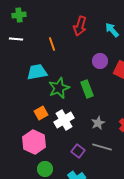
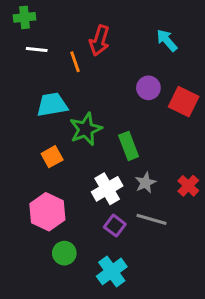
red arrow: (80, 26) -> (99, 40), moved
white line: (16, 39) -> (37, 50), moved
green rectangle: (87, 89) -> (129, 146), moved
orange square: (41, 113) -> (52, 157), moved
white cross: (64, 120) -> (107, 189), moved

